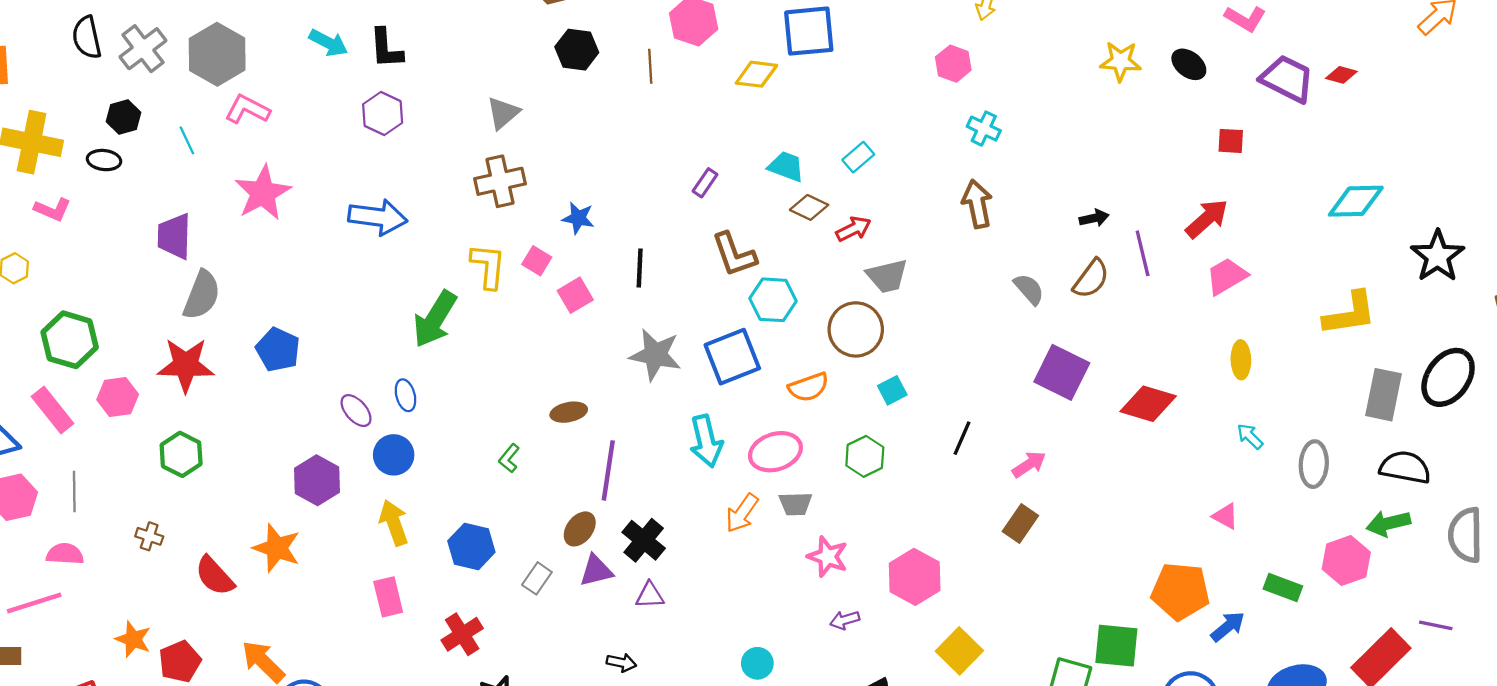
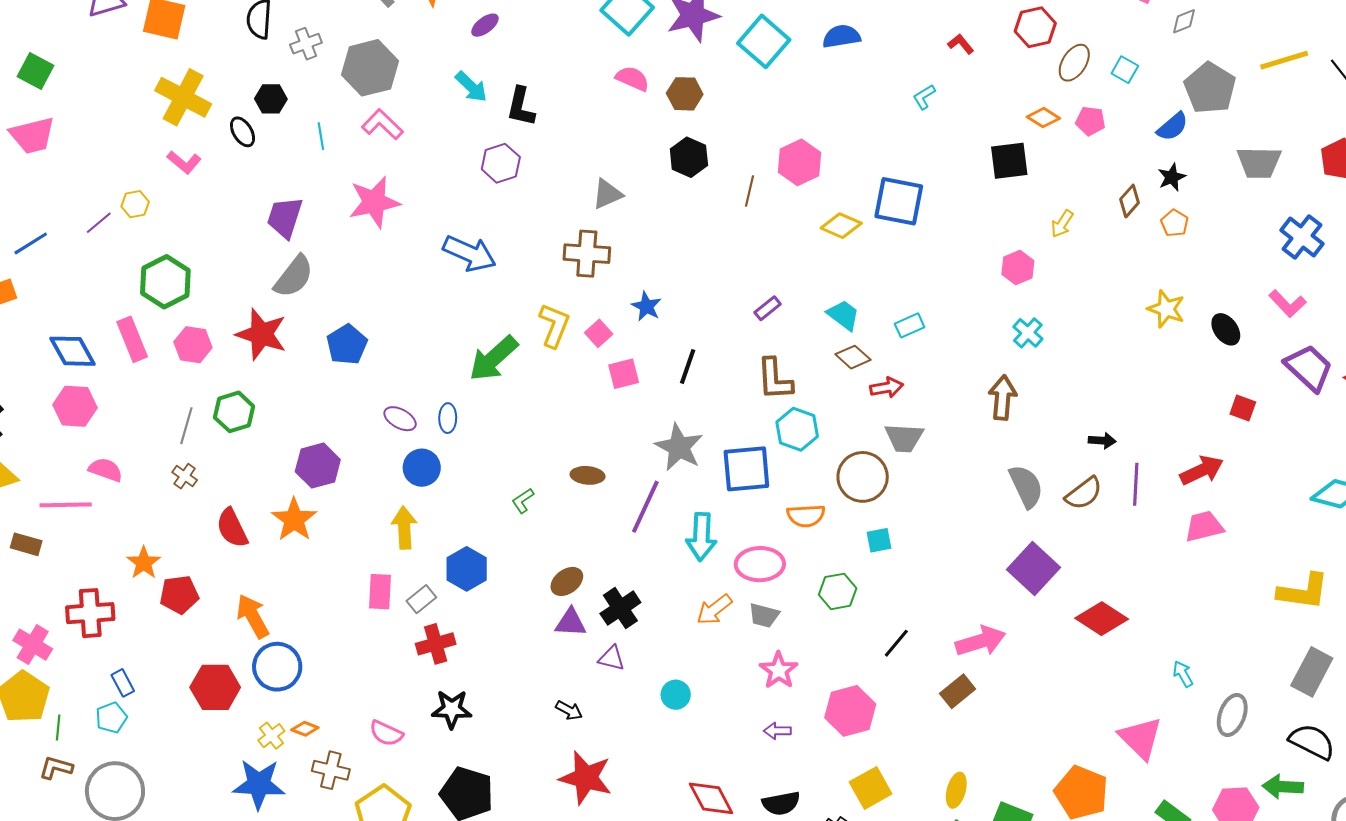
gray cross: (143, 49) -> (306, 44), size x0.7
black ellipse: (104, 160) -> (243, 132), turned 36
gray semicircle: (1029, 289) -> (1026, 486), size x1.4
yellow ellipse: (1241, 360) -> (956, 790), moved
purple ellipse: (356, 411) -> (400, 419), turned -36
black line: (962, 438) -> (896, 643), moved
pink arrow: (1029, 464) -> (981, 641), size x1.5
purple line: (608, 470) -> (645, 507), moved
purple hexagon: (317, 480) -> (318, 466), moved
gray line: (74, 491) -> (186, 426), moved
pink triangle: (1225, 516) -> (1141, 738), size x1.8
gray rectangle: (537, 578) -> (421, 599), moved
cyan circle: (757, 663) -> (676, 695), moved

